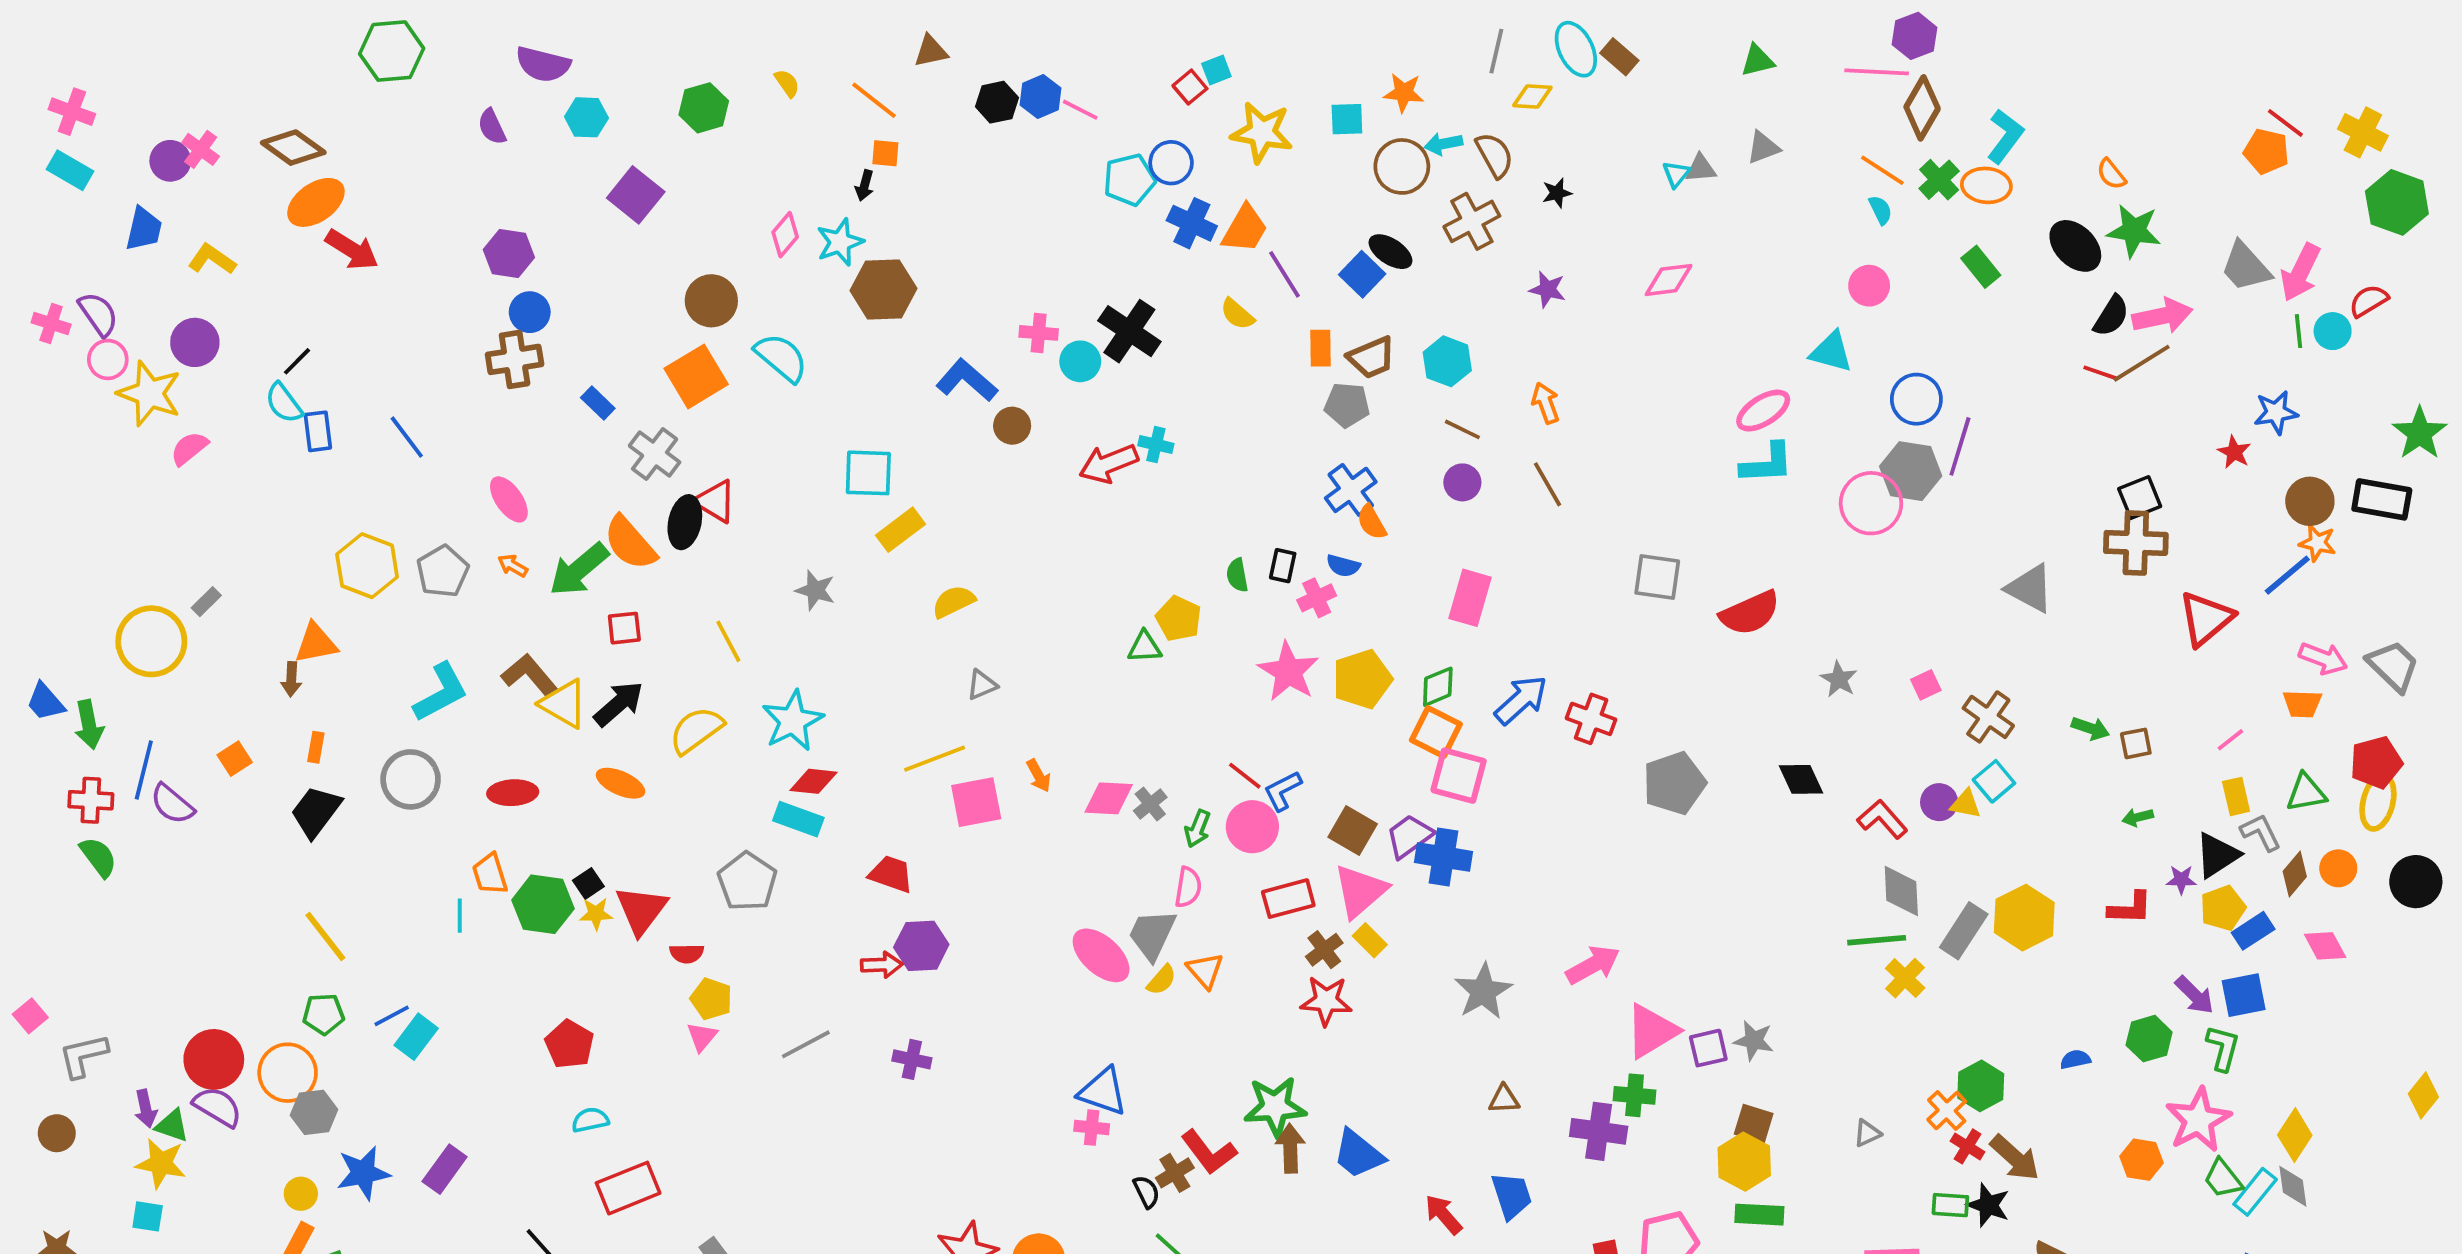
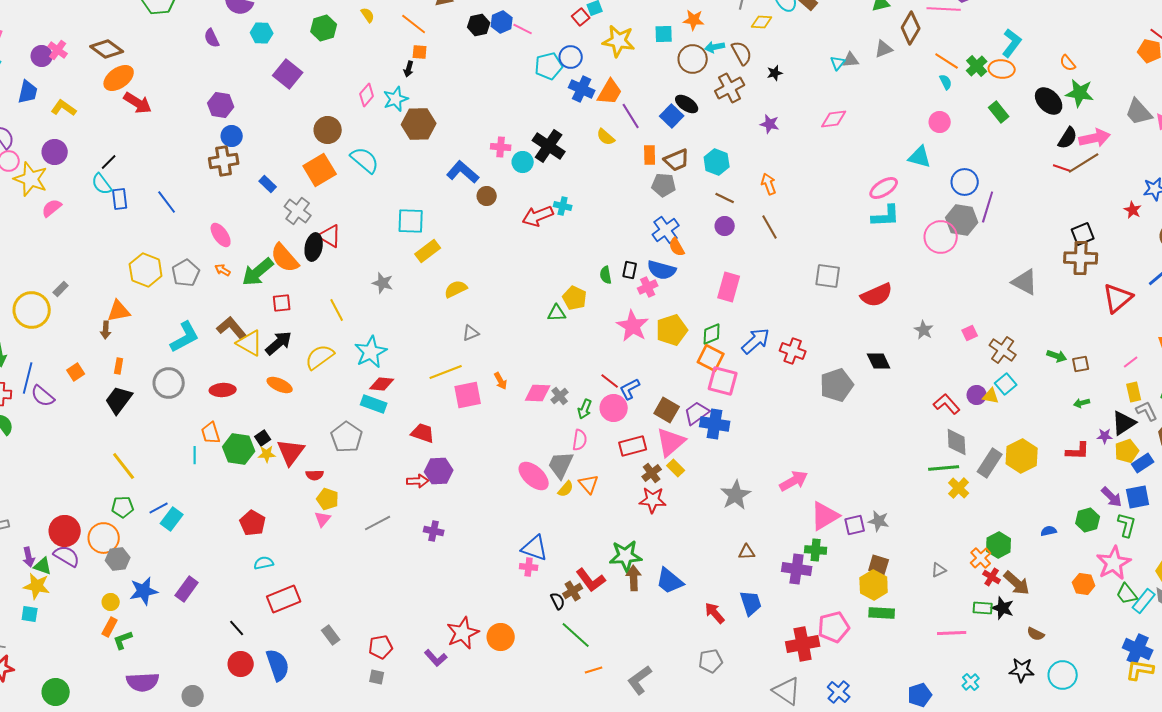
brown diamond: (1922, 108) -> (911, 28), moved
blue semicircle: (1343, 566) -> (662, 270), size x1.6
black diamond: (1801, 779) -> (879, 361), moved

